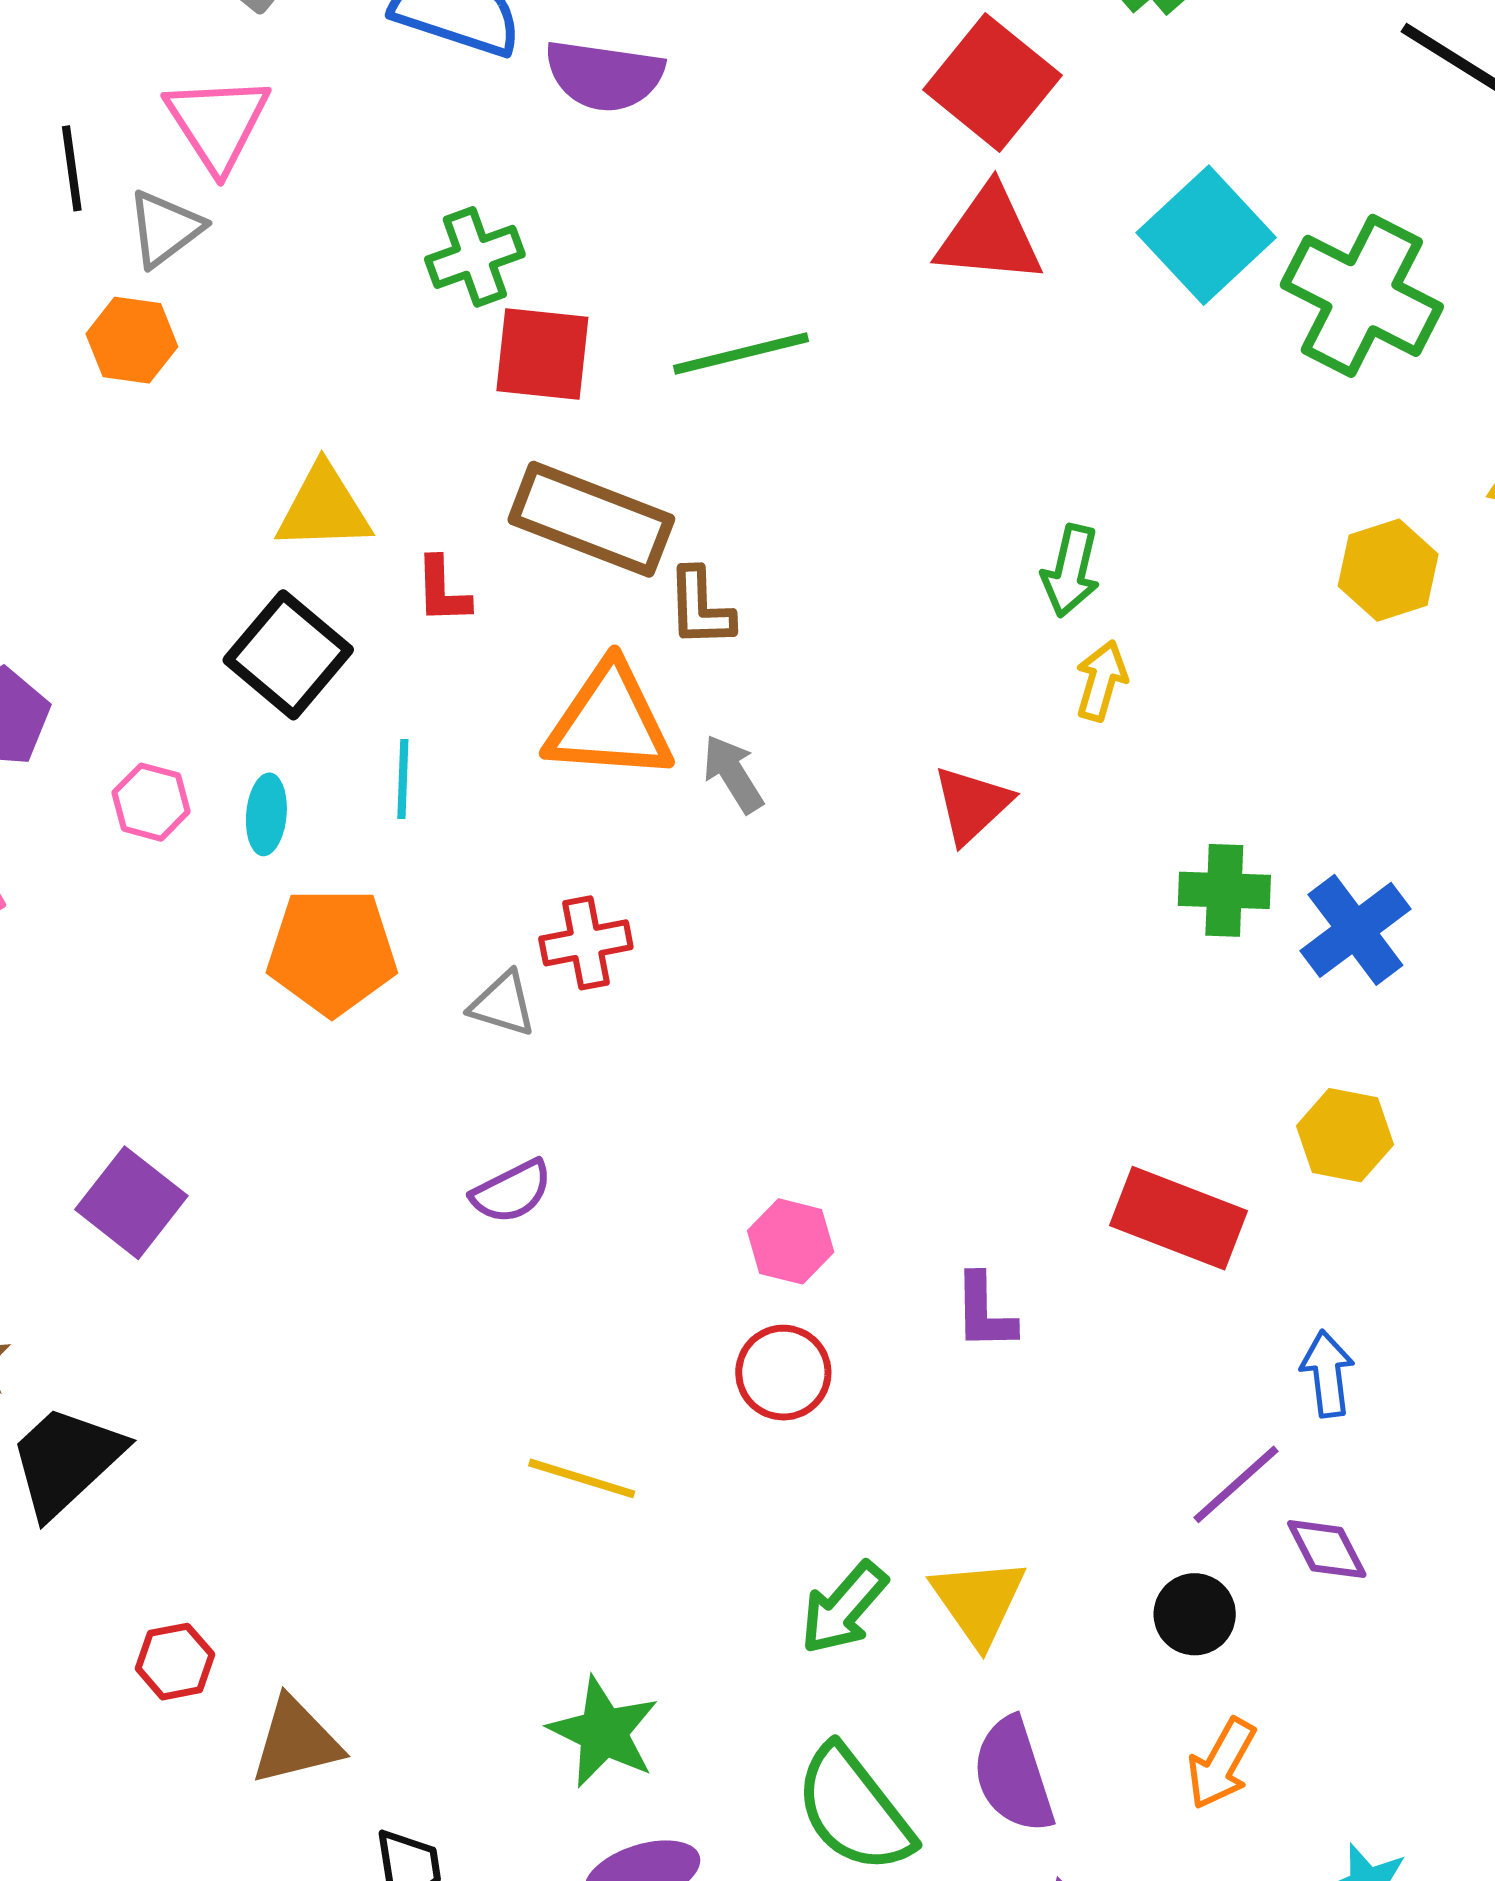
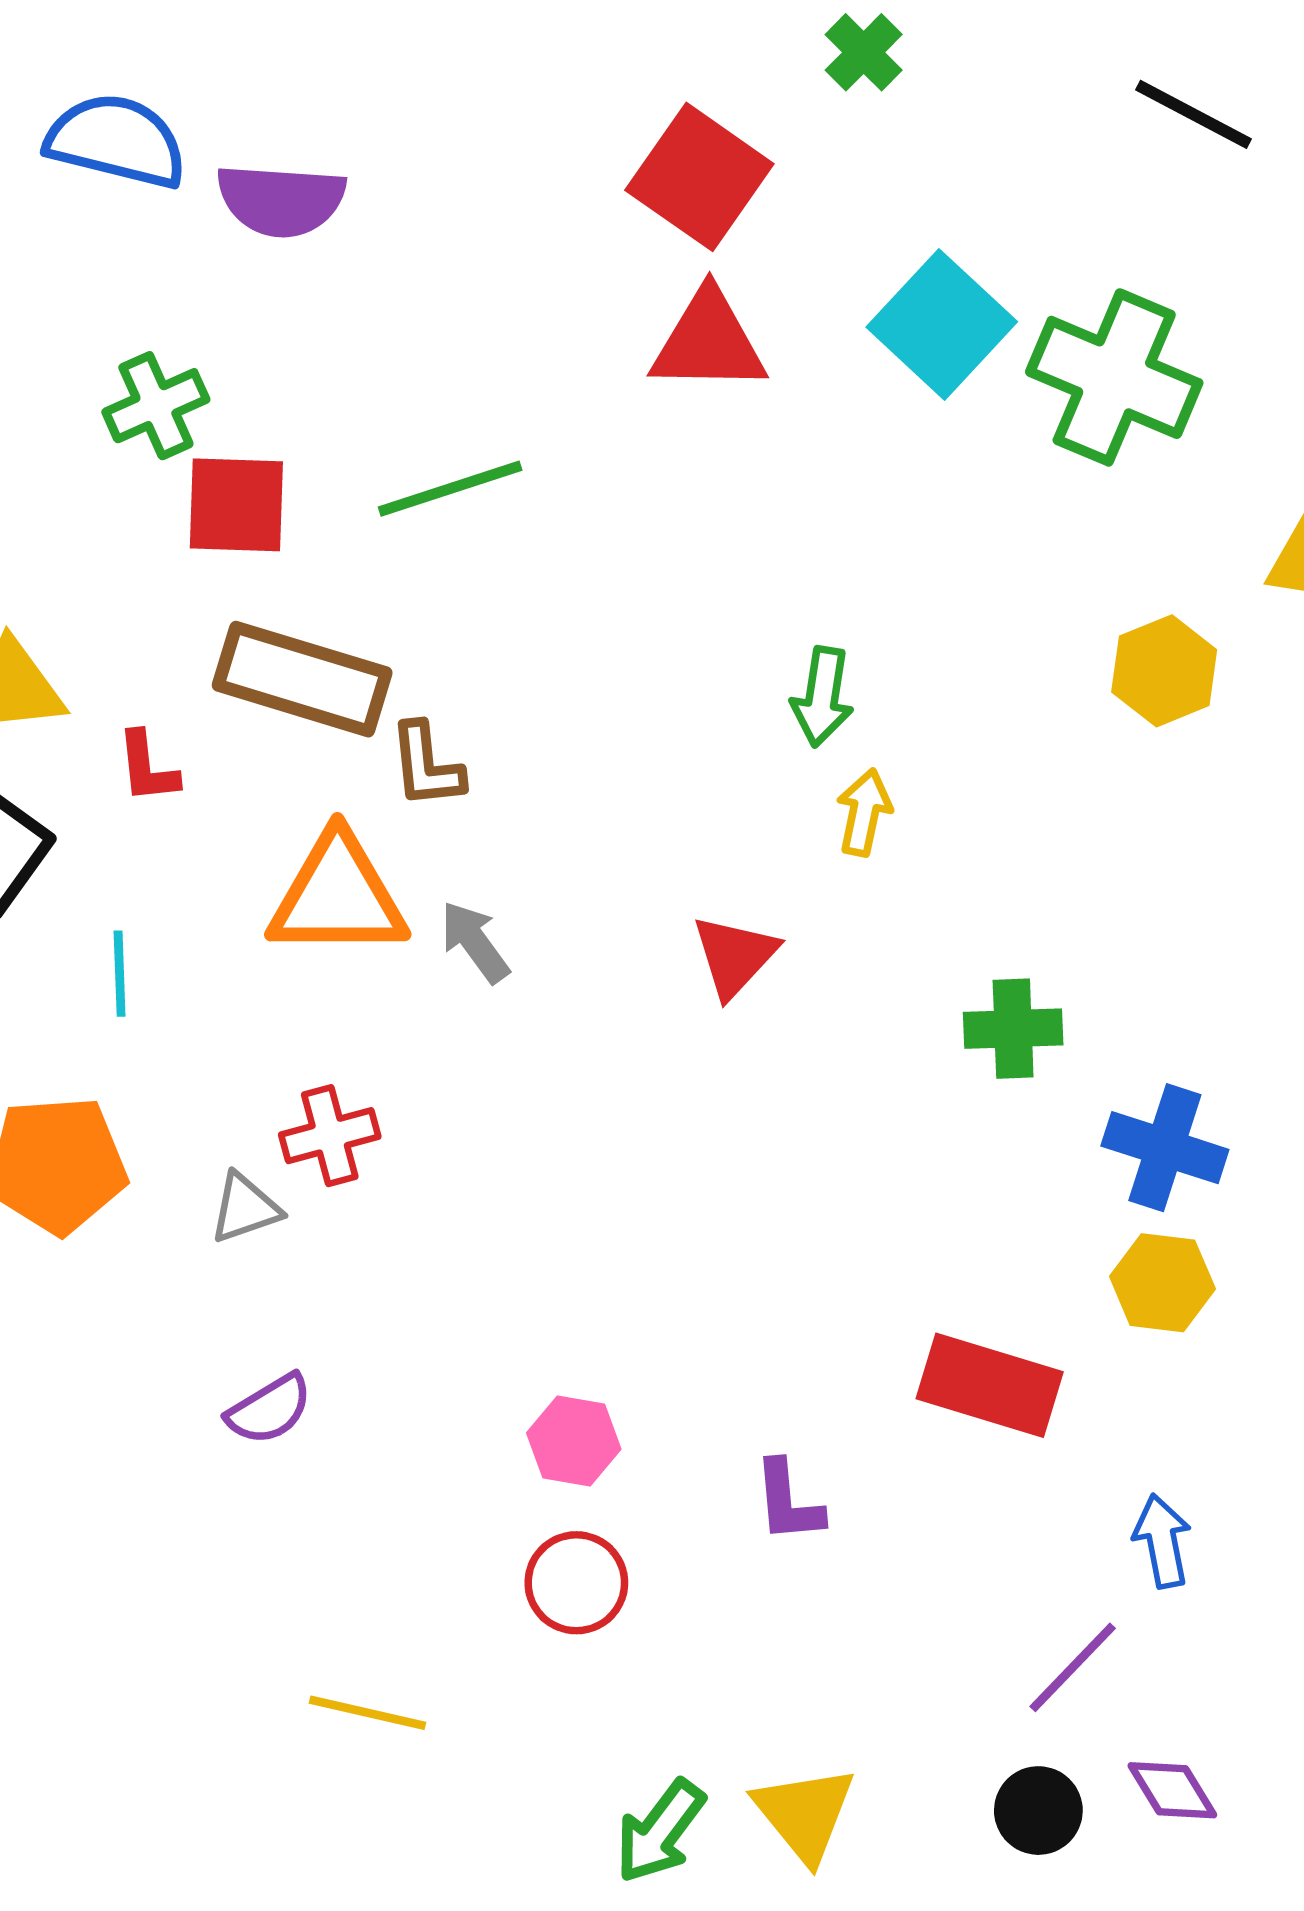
blue cross: (1355, 930) -> (1165, 1148), moved, turned -31
gray triangle: (503, 1004) -> (245, 1208), turned -32
purple diamond: (1327, 1549) -> (1172, 1790), moved

